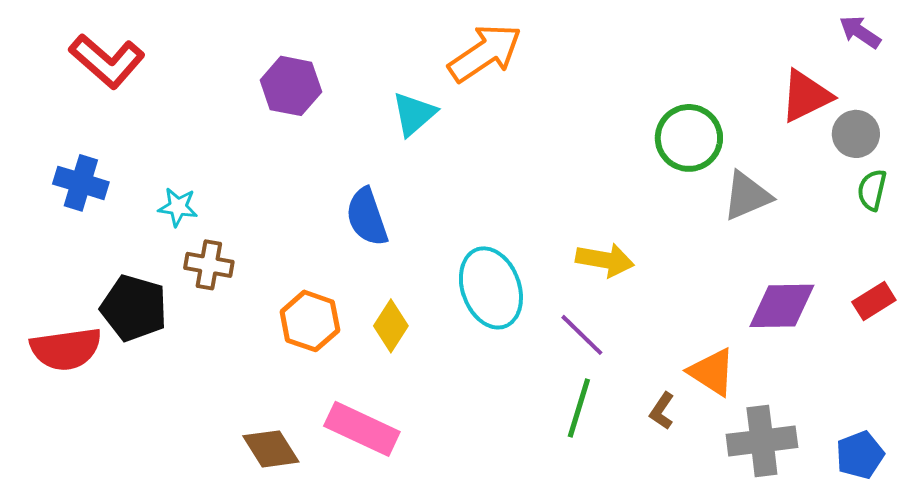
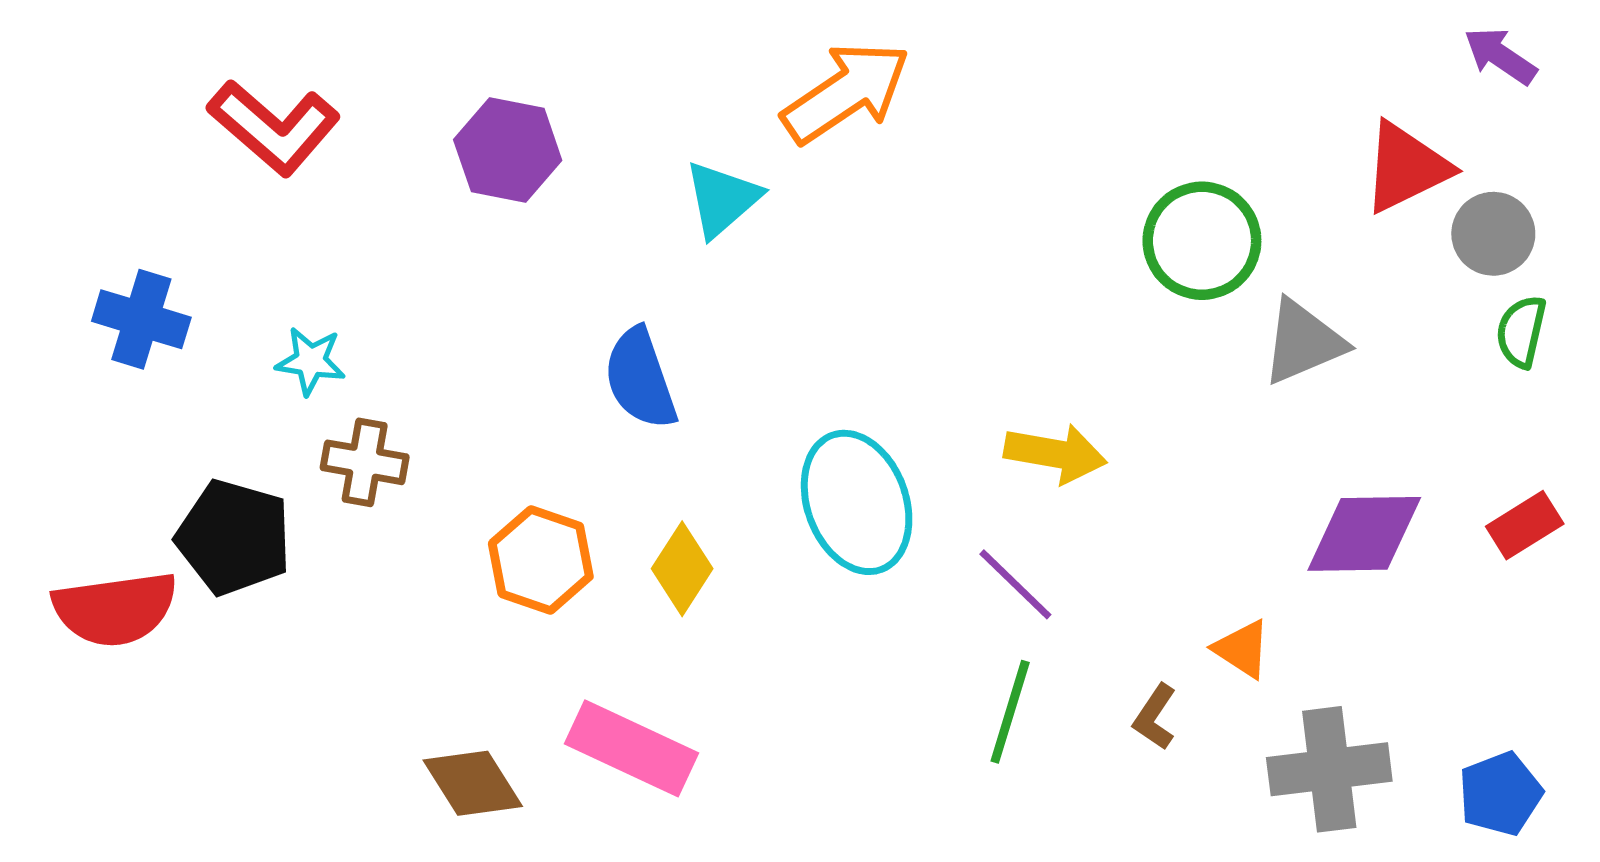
red L-shape: (107, 61) -> (274, 127), moved
orange triangle: (712, 372) -> (1242, 649), size x0.7

